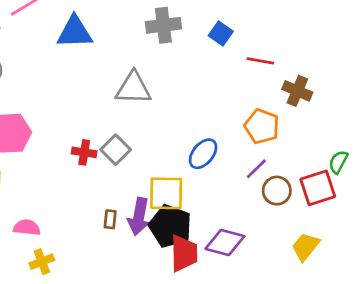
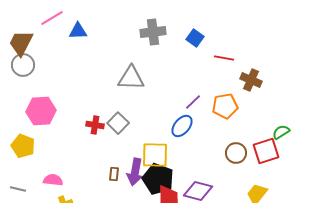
blue triangle: (75, 32) -> (78, 31), moved, size x0.7
orange pentagon: (262, 126) -> (225, 106), turned -30
green semicircle: (338, 162) -> (281, 132), turned 30
purple line: (256, 169) -> (193, 102), moved

